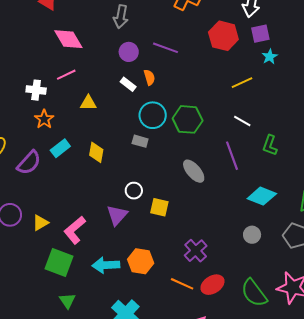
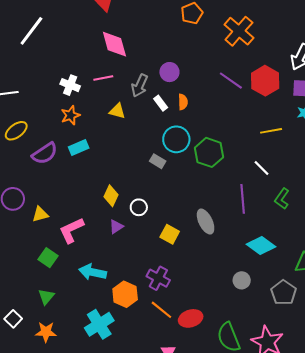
gray arrow: (121, 17) -> (140, 85), moved
purple line: (166, 48) -> (231, 81), moved
yellow diamond: (96, 152) -> (111, 196), moved
gray ellipse: (194, 171) -> (206, 222), moved
yellow square: (159, 207) -> (170, 234), moved
purple triangle: (117, 215) -> (116, 227), size x0.7
purple cross: (196, 251) -> (158, 278), moved, turned -35
orange hexagon: (141, 261) -> (125, 294), moved
green square: (59, 263) -> (48, 258), size x0.7

